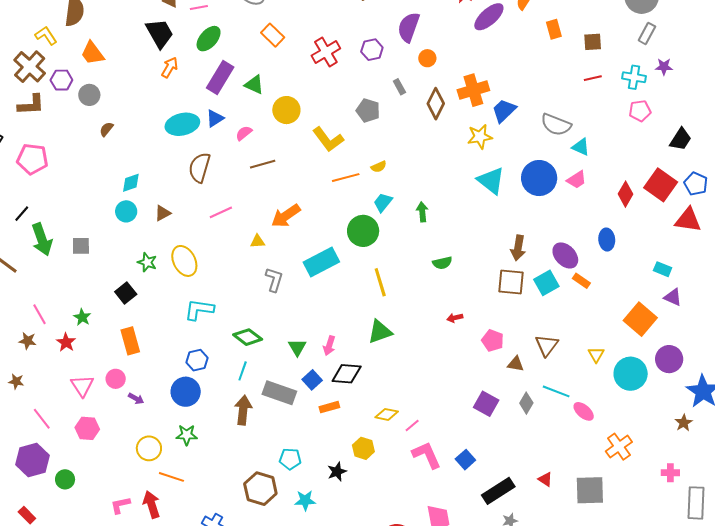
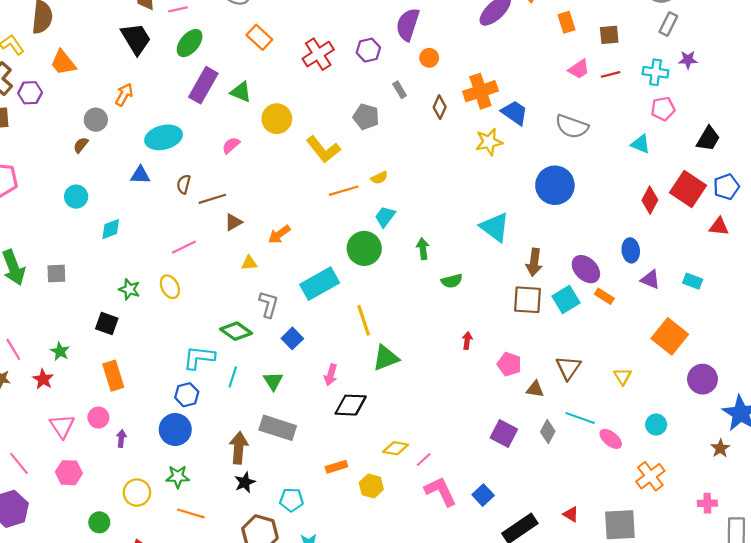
orange arrow: (170, 67) -> (124, 95), moved
gray circle: (89, 95) -> (96, 120), moved
brown diamond: (436, 104) -> (440, 107), size x0.7
blue trapezoid: (504, 111) -> (515, 113), turned 80
blue triangle: (215, 118) -> (140, 175), moved, turned 36
cyan triangle: (581, 147) -> (641, 144), moved
brown line: (263, 164) -> (212, 199), moved
brown semicircle: (200, 168) -> (184, 184), size x0.6
pink trapezoid: (577, 180) -> (579, 69), moved
cyan triangle: (491, 181) -> (495, 227), moved
cyan diamond: (131, 183) -> (111, 229), moved
blue pentagon: (696, 184) -> (726, 187), turned 30
cyan circle: (126, 211) -> (76, 197), moved
pink line: (221, 212) -> (184, 247), moved
green arrow: (422, 212) -> (423, 249), moved
brown triangle: (163, 213) -> (233, 222), moved
orange arrow: (286, 216) -> (279, 234), size x0.7
red triangle: (688, 220) -> (719, 226), size x0.7
yellow ellipse: (184, 261) -> (170, 287), size x0.7
yellow line: (380, 282) -> (364, 320), moved
black square: (126, 293) -> (107, 324), turned -30
purple triangle: (673, 297) -> (650, 280), moved
cyan L-shape: (199, 310) -> (199, 358), moved
red arrow: (455, 318) -> (467, 341), turned 112
green diamond: (248, 337) -> (236, 331), moved
green triangle: (297, 347) -> (273, 381), moved
cyan line: (243, 371) -> (233, 377), moved
cyan circle: (631, 374) -> (656, 425), moved, size x0.6
blue square: (312, 380) -> (292, 338), moved
purple arrow: (136, 399) -> (121, 438), turned -112
orange rectangle: (329, 407) -> (336, 467), moved
black star: (337, 472) -> (245, 482), moved
orange line: (171, 477) -> (191, 513), moved
green circle: (65, 479) -> (99, 522), moved

